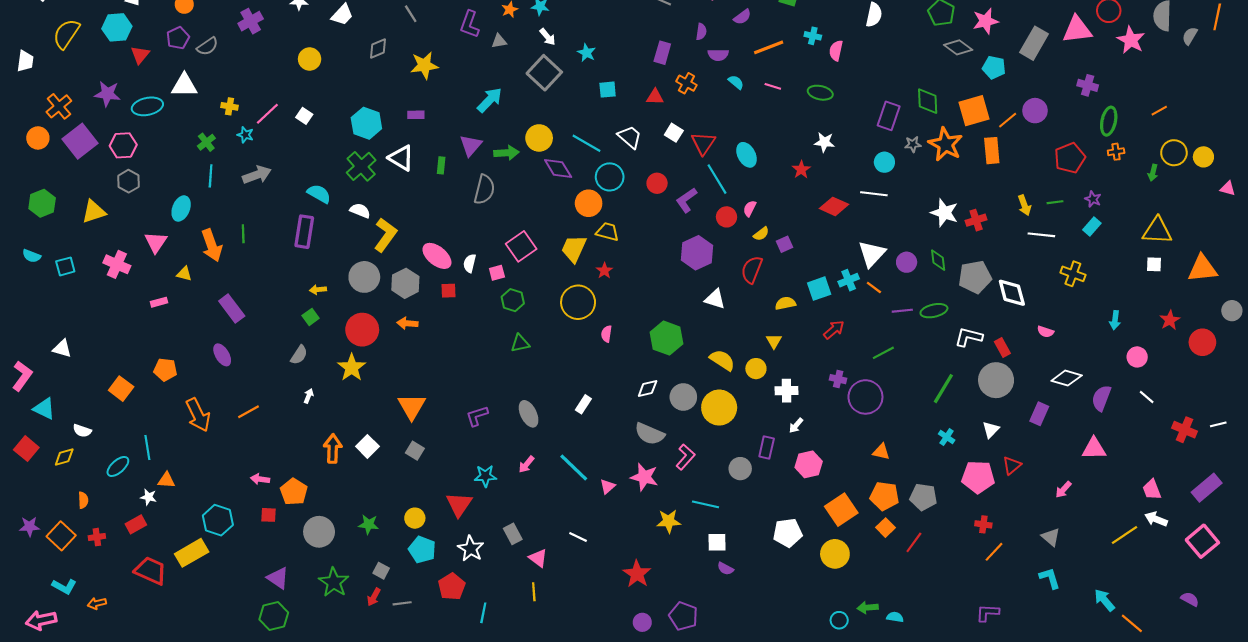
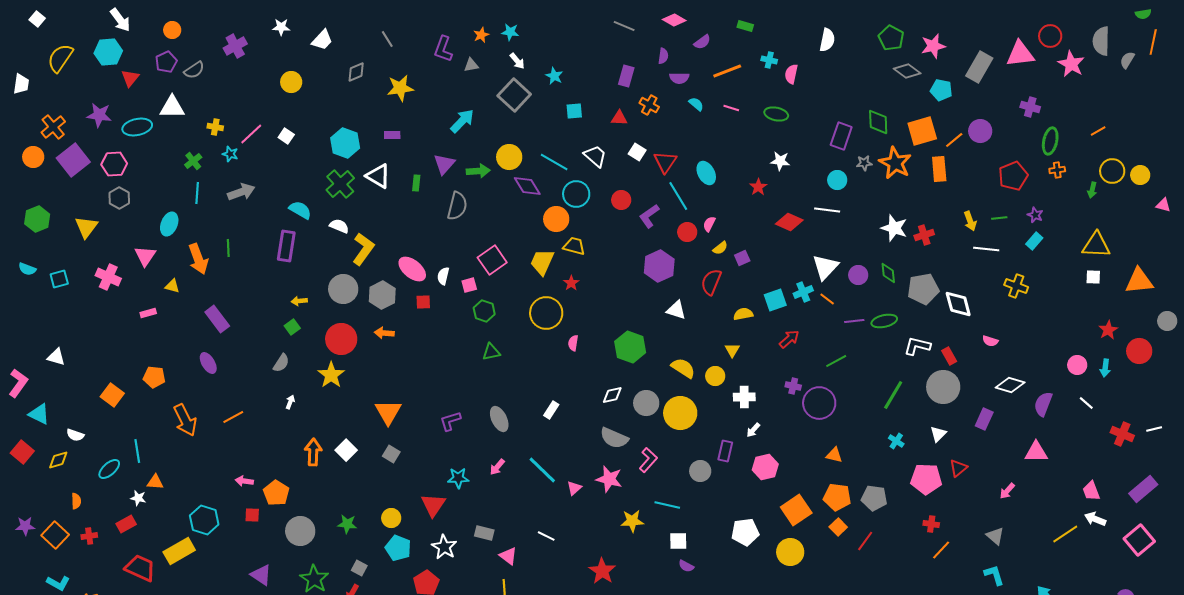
yellow triangle: (94, 212) -> (86, 227), turned -35
cyan arrow: (1115, 320) -> (1105, 368), moved
gray rectangle: (513, 534) -> (484, 533), turned -48

